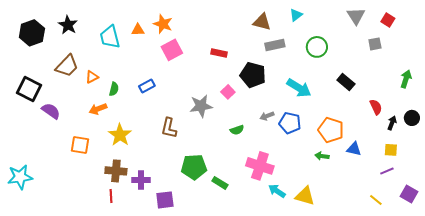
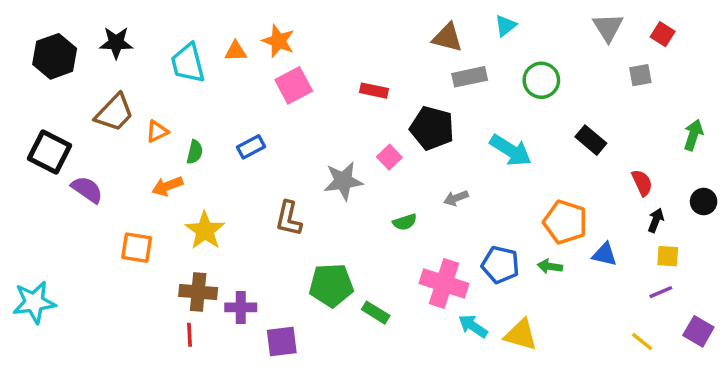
black star: (68, 25) -> (116, 43), turned -30
blue pentagon: (290, 123) -> (500, 265), moved
black arrow: (392, 123) -> (656, 220), moved

